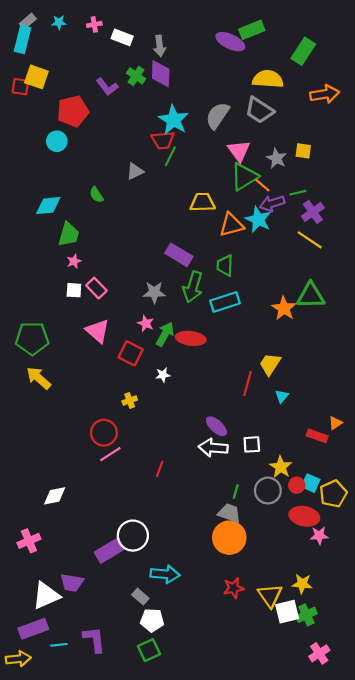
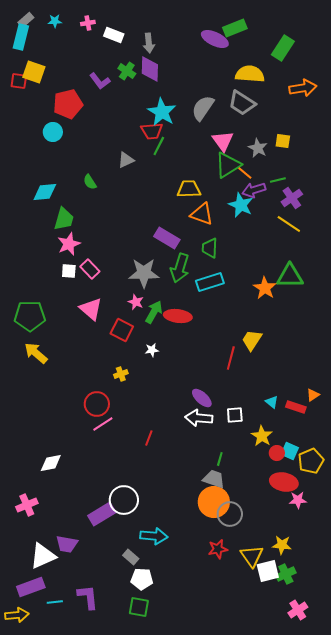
orange triangle: (231, 225) -> (202, 214), moved, turned 35
pink star: (74, 261) -> (69, 244), size x1.6
gray star: (154, 292) -> (144, 273), size x1.4
cyan triangle: (282, 396) -> (272, 402), moved, turned -32
gray circle: (268, 491) -> (230, 514), moved
green square: (149, 650) -> (139, 607), turned 35

